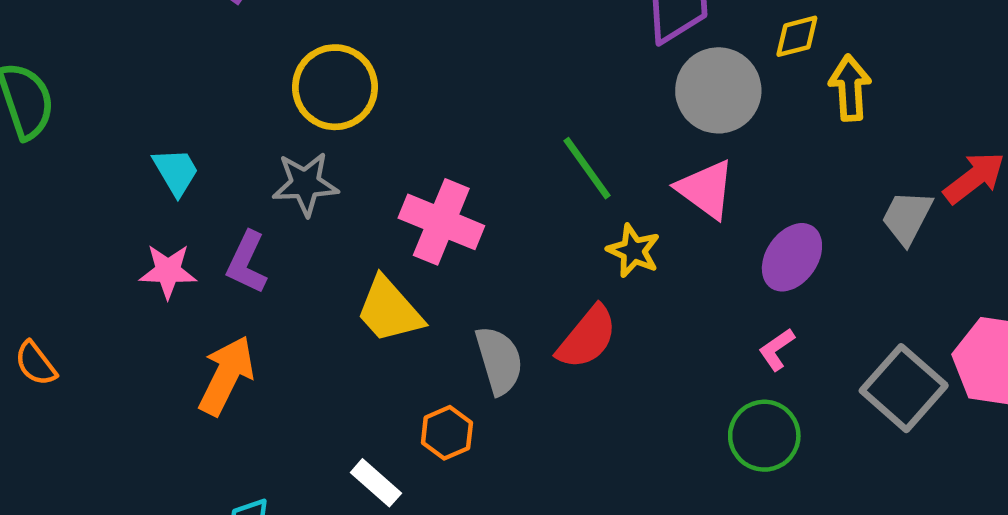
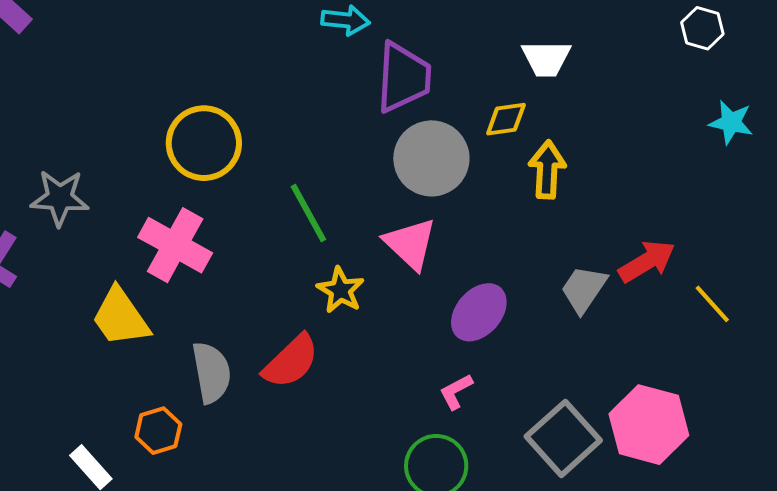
yellow circle: (335, 87) -> (204, 143), moved

